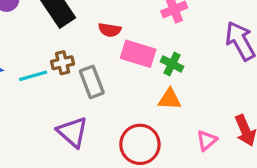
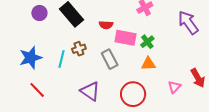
green cross: (172, 64) -> (147, 42), turned 32
cyan line: (33, 76) -> (61, 59), turned -54
gray rectangle: (92, 82) -> (110, 59), moved

